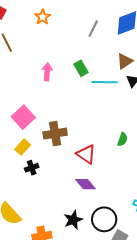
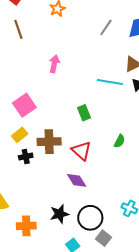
green rectangle: (81, 68) -> (84, 113), moved
brown cross: (55, 134) -> (49, 142), moved

